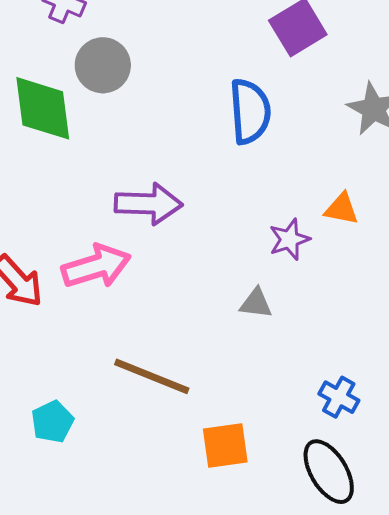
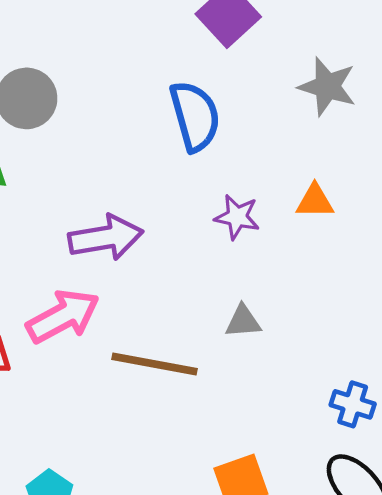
purple star: (289, 239) -> (237, 217), moved, turned -30
brown line: (152, 376) -> (155, 364), moved

